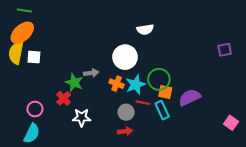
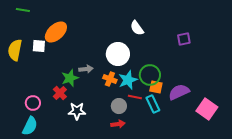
white semicircle: (145, 30) -> (137, 28), turned 63
orange ellipse: (22, 33) -> (56, 32), moved
purple square: (225, 50) -> (184, 39), moved
white square: (34, 57) -> (39, 46), moved
green star: (74, 83) -> (70, 78), turned 30
pink square: (231, 123) -> (207, 109), moved, size x1.5

